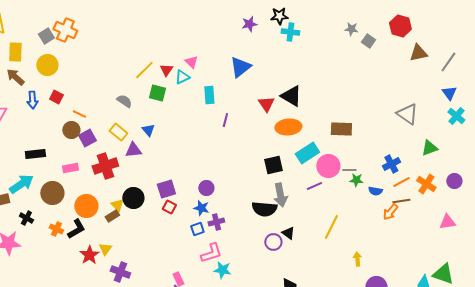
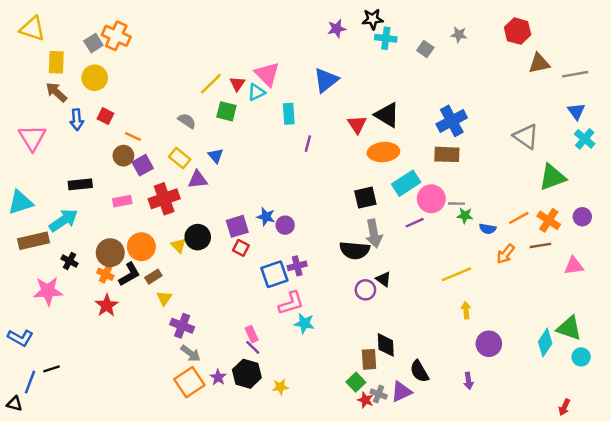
gray square: (368, 41) -> (425, 49), moved
pink triangle: (191, 62) -> (267, 74), size x1.6
gray line: (448, 62) -> (575, 74), turned 45
green triangle: (429, 148) -> (552, 177), size x1.4
blue cross: (391, 164) -> (452, 121), moved, size x1.4
brown circle: (52, 193) -> (110, 253), moved
brown line: (401, 201) -> (540, 245), moved
blue star: (201, 208) -> (266, 217), moved
brown rectangle: (112, 216) -> (153, 277), moved
yellow line: (331, 227) -> (456, 274), moved, turned 40
blue square: (197, 229) -> (274, 274), size x1.6
red star: (89, 255) -> (107, 305), moved

